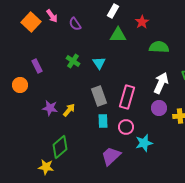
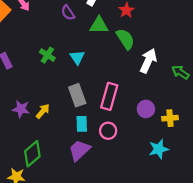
purple semicircle: (75, 24) -> (68, 13), moved
green semicircle: (159, 47) -> (125, 39), moved, turned 54
white arrow: (161, 83) -> (148, 61), moved
cyan star: (144, 143) -> (159, 149), moved
purple trapezoid: (111, 156) -> (79, 150), moved

